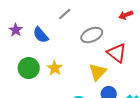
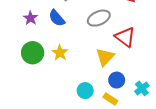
purple star: (16, 30) -> (30, 18), moved
blue semicircle: (41, 35) -> (57, 18), moved

